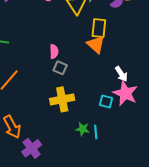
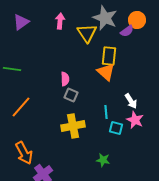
pink star: (125, 93) -> (135, 120), size x0.7
green star: (83, 129) -> (103, 160), moved
cyan line: (96, 132) -> (106, 112), moved

